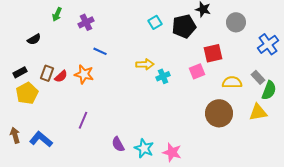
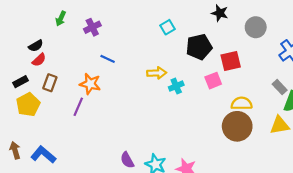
black pentagon: (184, 26) -> (199, 47), moved
red semicircle: (61, 76) -> (39, 60), moved
yellow semicircle: (232, 82) -> (242, 103), moved
purple line: (83, 120) -> (78, 107), moved

